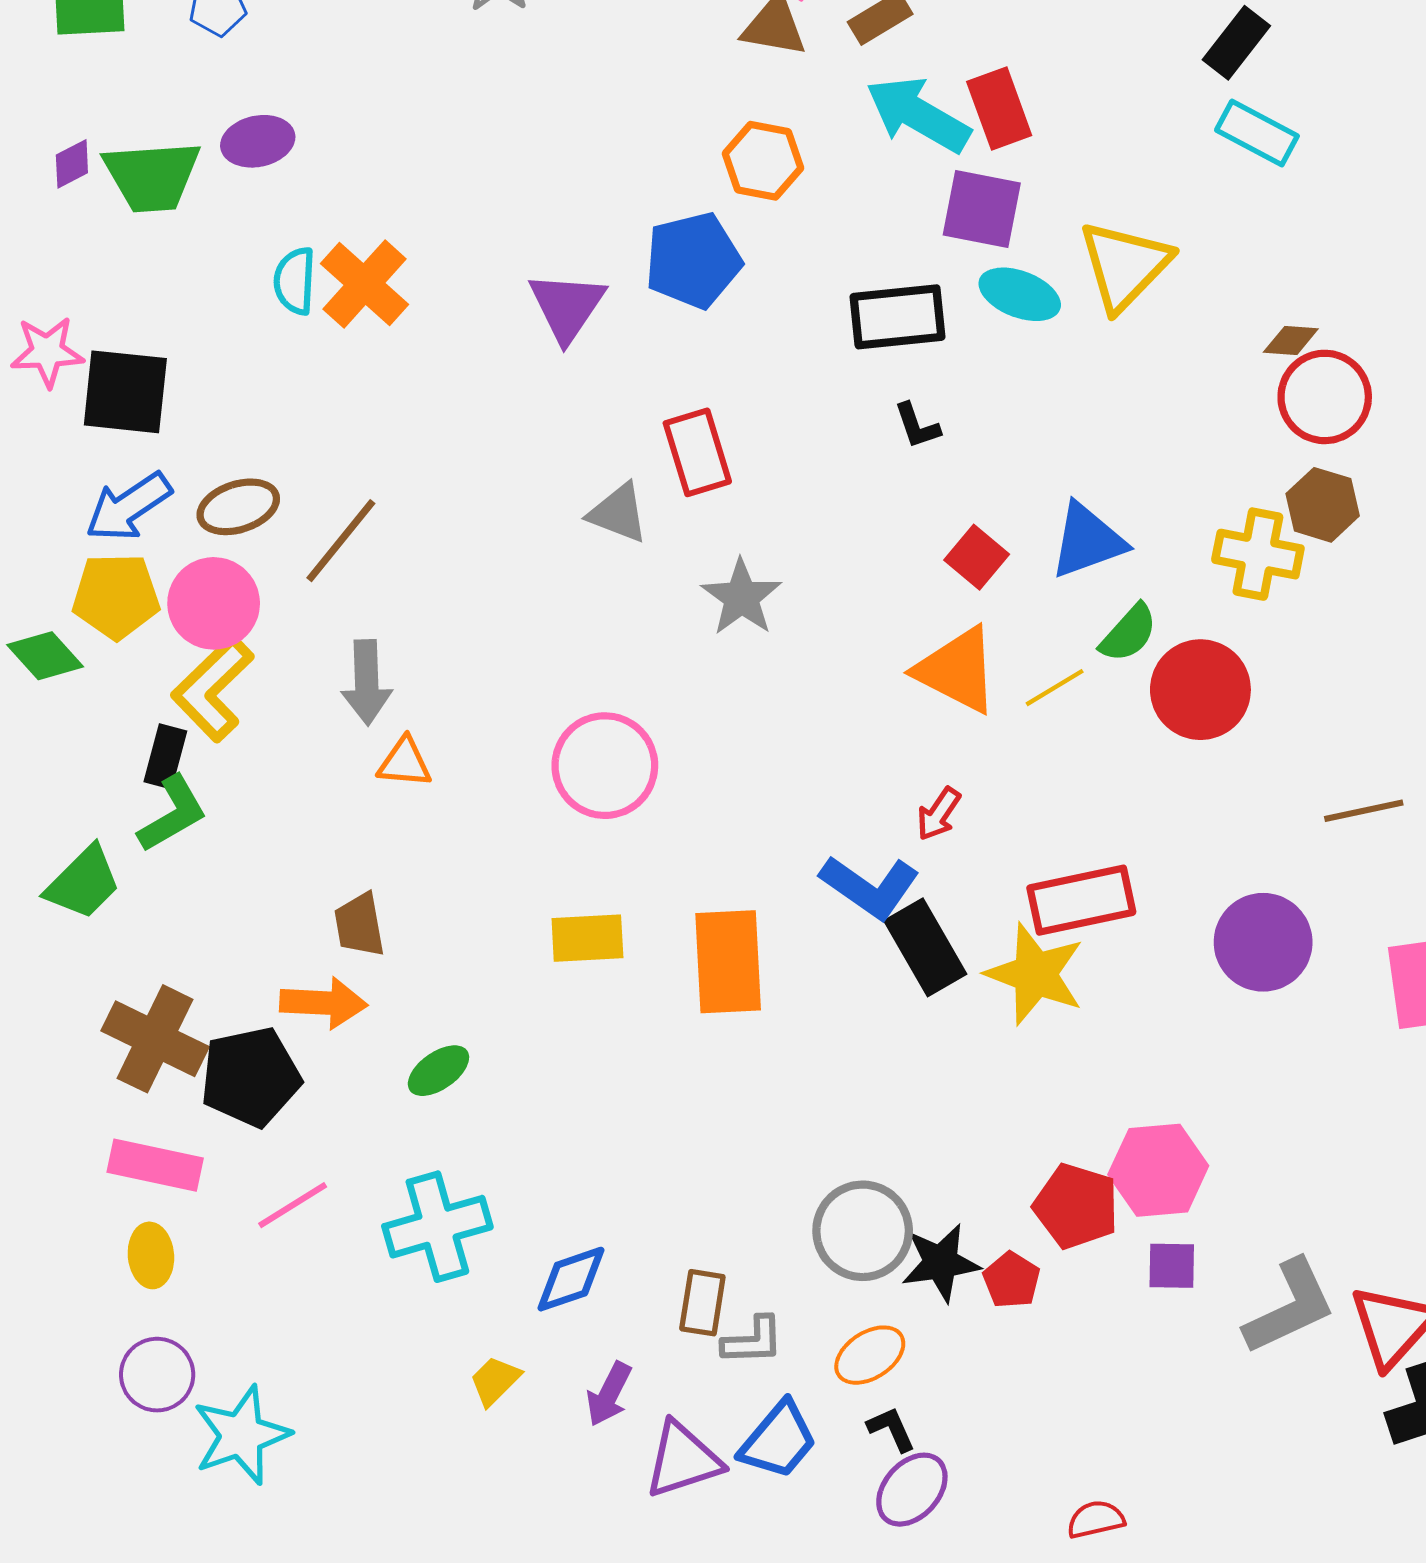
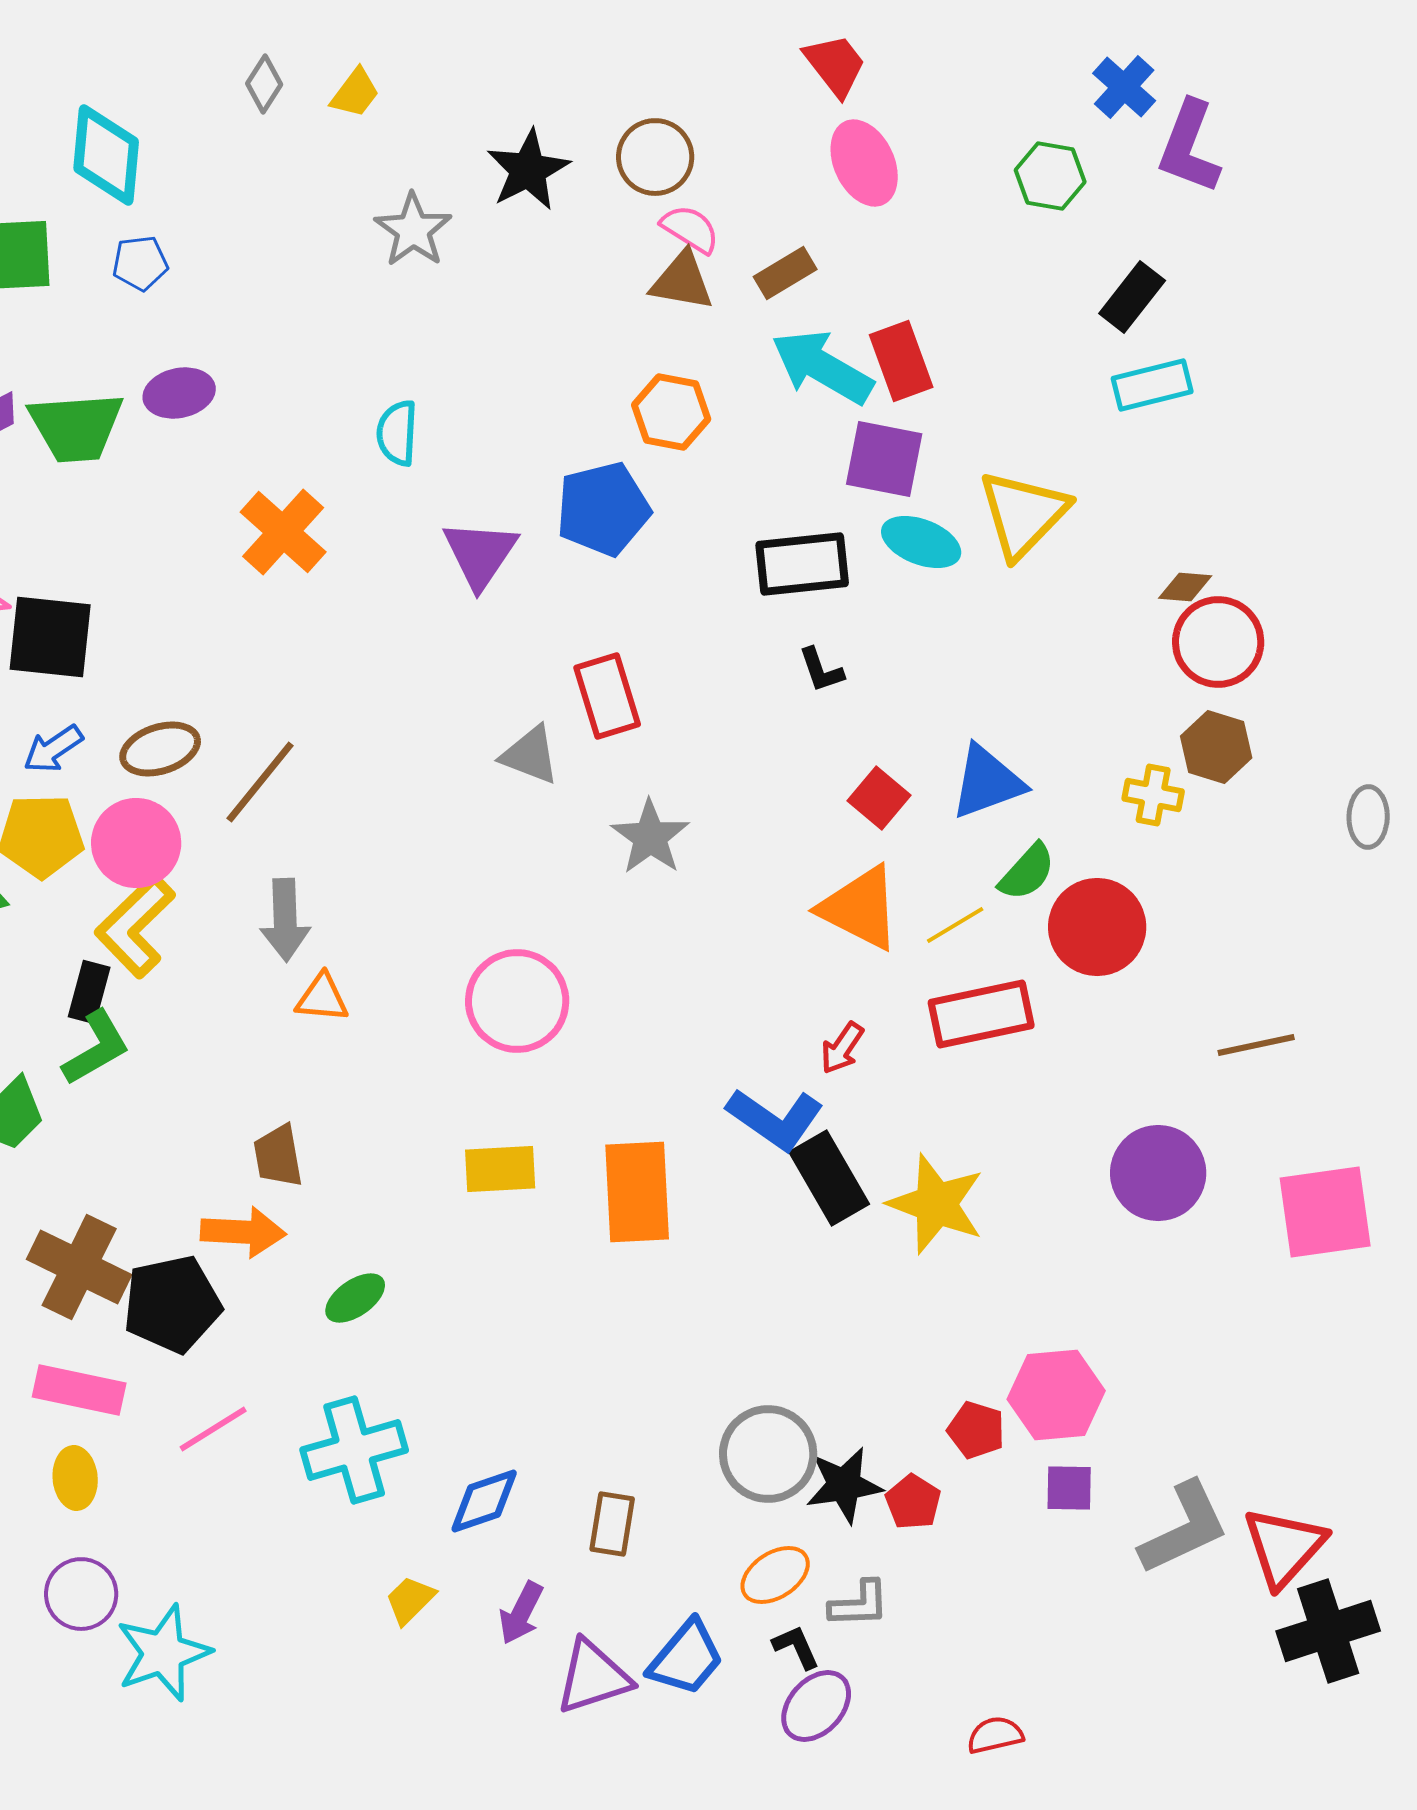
cyan rectangle: (1257, 133) -> (1152, 385), turned -42
cyan semicircle: (295, 281) -> (397, 433), moved
blue arrow: (128, 507) -> (53, 749), size x0.7
yellow cross: (1258, 554) -> (1153, 795), size x0.7
red rectangle: (1081, 900) -> (981, 1014), moved
red pentagon: (1076, 1206) -> (976, 1430), size x0.7
gray L-shape: (753, 1341) -> (859, 1604), moved

